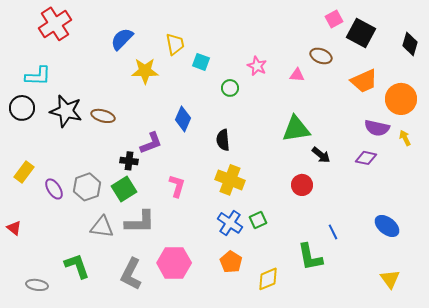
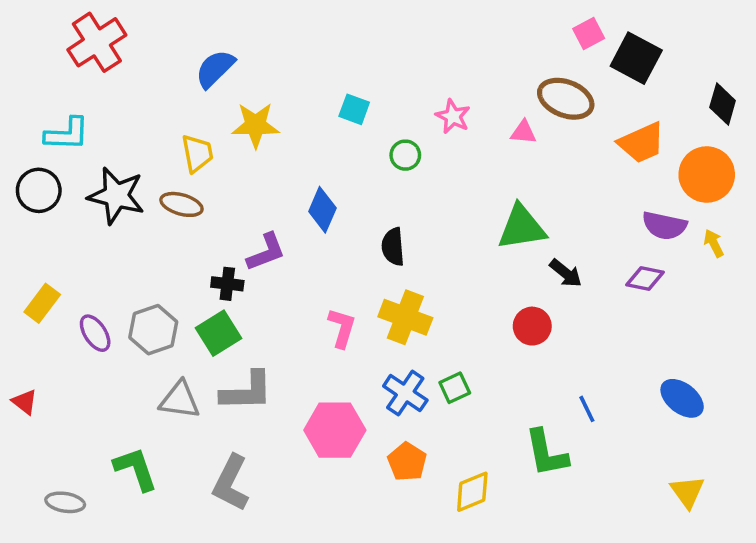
yellow trapezoid: (175, 44) -> (197, 153), moved
black diamond: (410, 44) -> (723, 104), moved
brown ellipse: (321, 56) -> (566, 99), size x1.4
pink L-shape: (177, 186) -> (342, 328), moved
pink hexagon: (174, 263) -> (335, 430), moved

